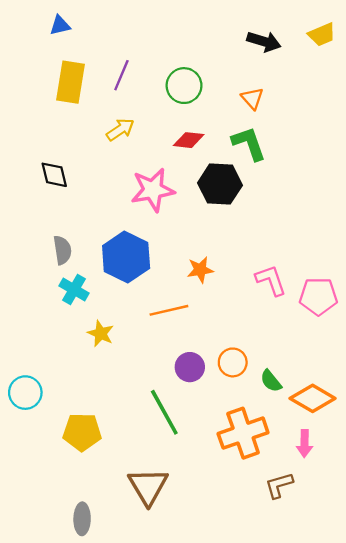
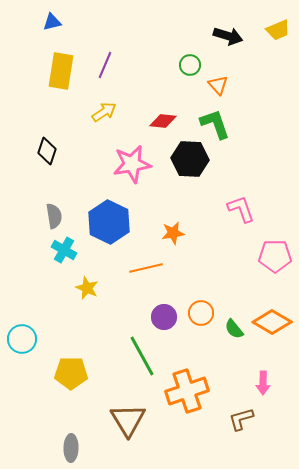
green circle: (184, 86) -> (190, 65), moved, size x0.7
black diamond: (54, 175) -> (47, 151), turned 32
pink L-shape: (271, 280) -> (241, 209), moved
orange diamond: (313, 398) -> (272, 322), moved
orange cross: (243, 433) -> (187, 391), moved

